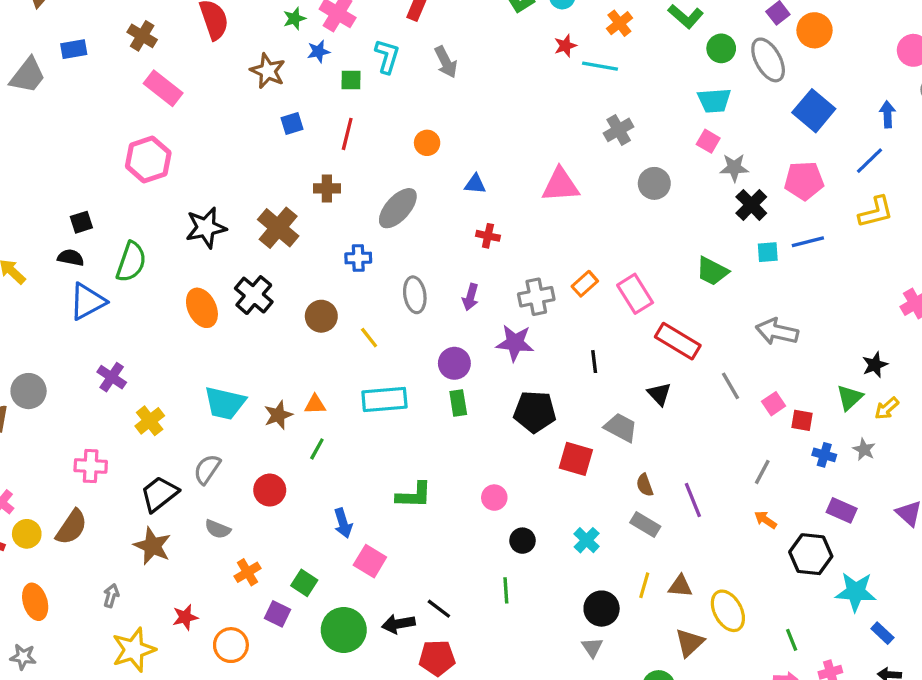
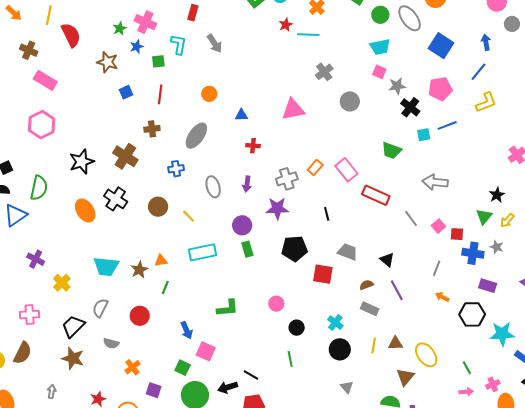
black triangle: (659, 394) -> (387, 260), moved
blue cross: (824, 455) -> (473, 253), size x1.5
brown semicircle: (645, 485) -> (366, 285), turned 96
green square: (304, 583) -> (183, 368), moved
black circle: (602, 609) -> (340, 349), moved

